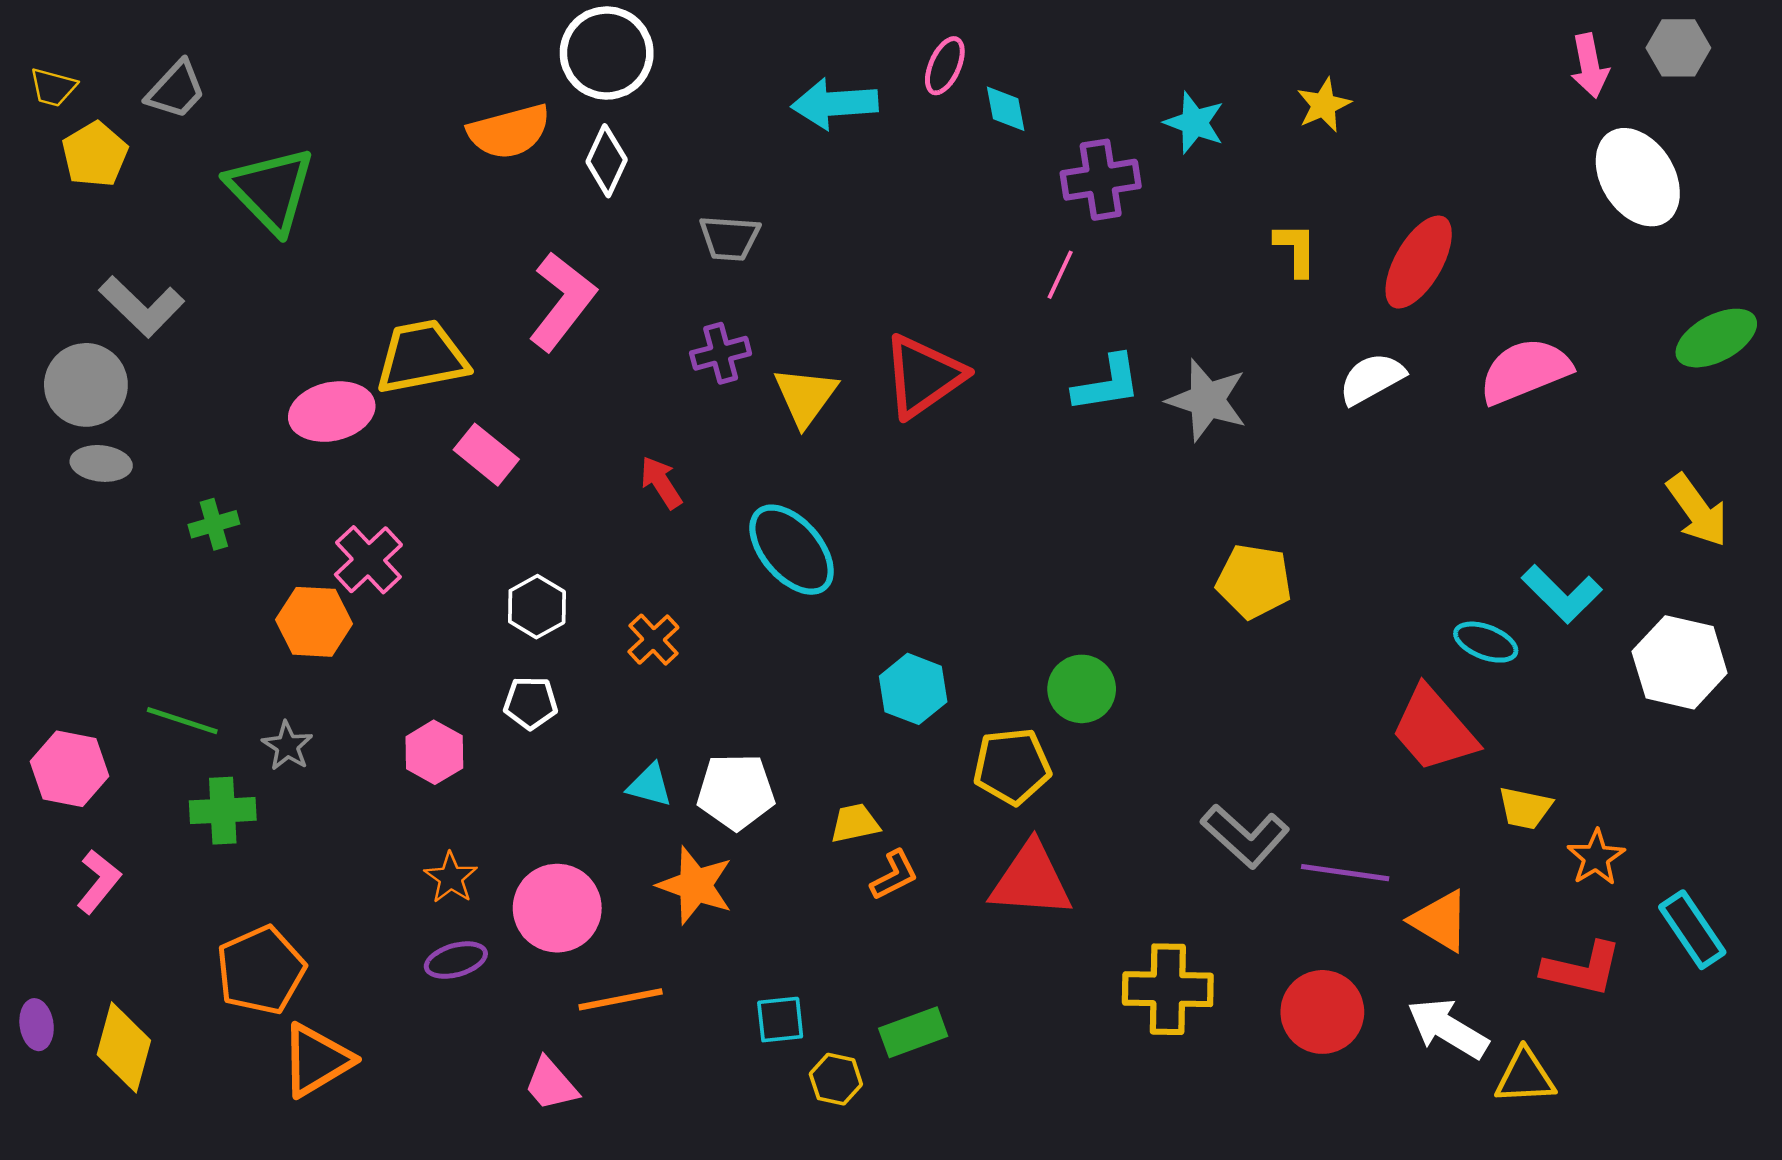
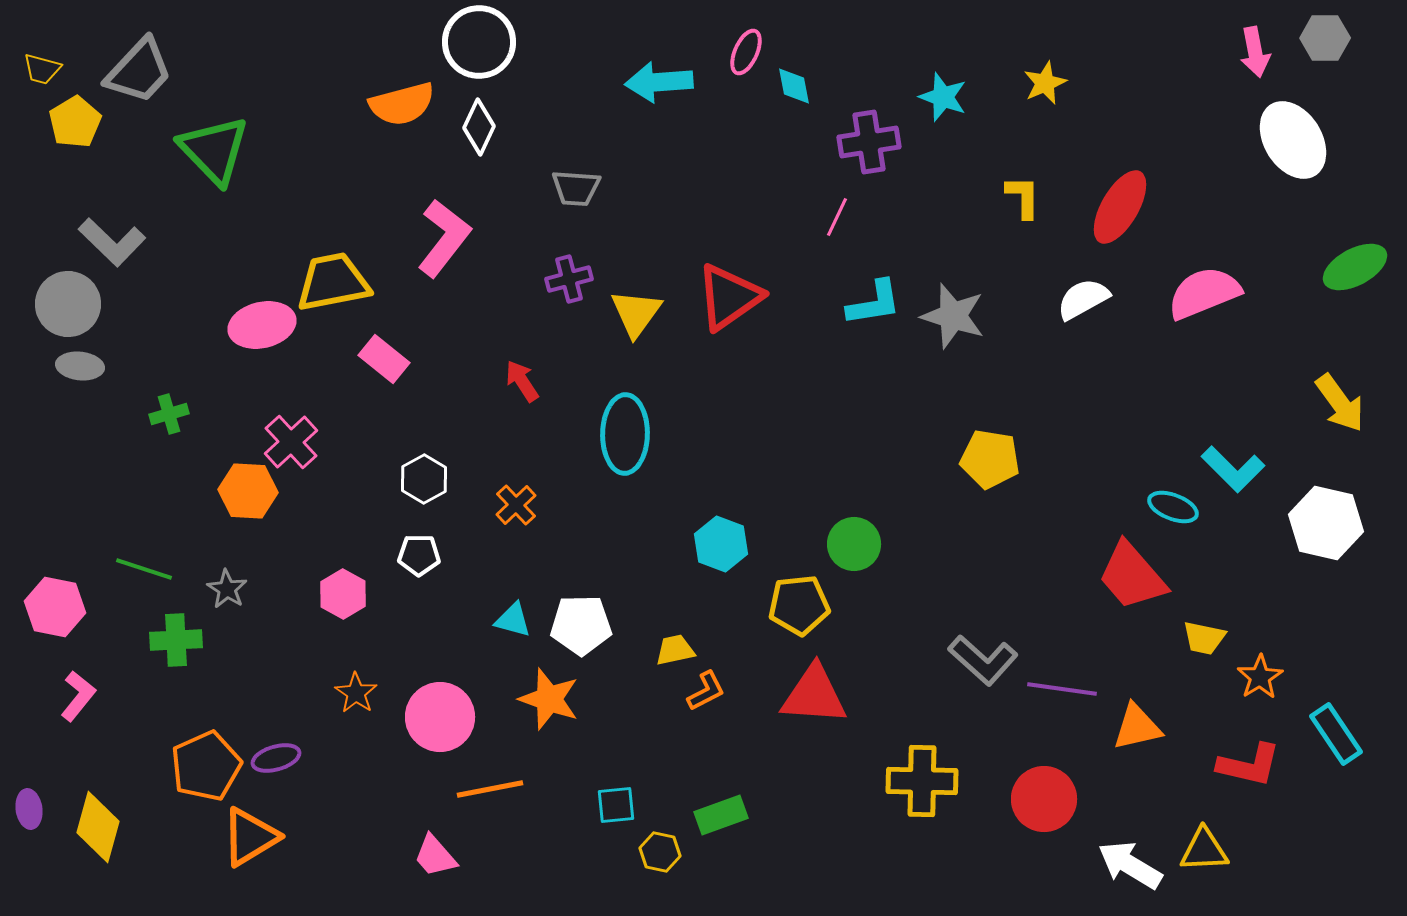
gray trapezoid: (176, 90) -> (139, 71), size x1.4
cyan ellipse: (792, 550) -> (625, 434), turned 42
orange triangle: (1440, 921) -> (1137, 727), turned -44
purple ellipse: (456, 960) -> (276, 758), moved
white arrow: (1448, 1028) -> (1130, 865), moved

